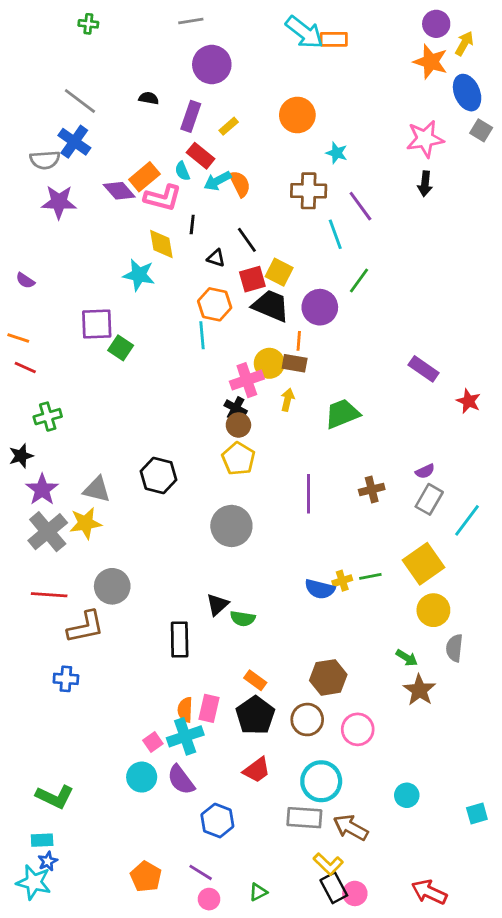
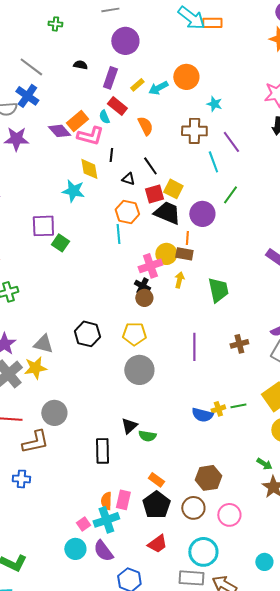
green cross: (88, 24) -> (55, 24), moved
cyan arrow: (217, 181) -> (158, 88), moved
green trapezoid: (342, 414) -> (218, 290), turned 100
yellow pentagon: (238, 459) -> (134, 334), moved, turned -30

